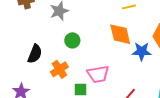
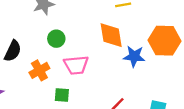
pink trapezoid: (98, 74) -> (76, 65), moved

